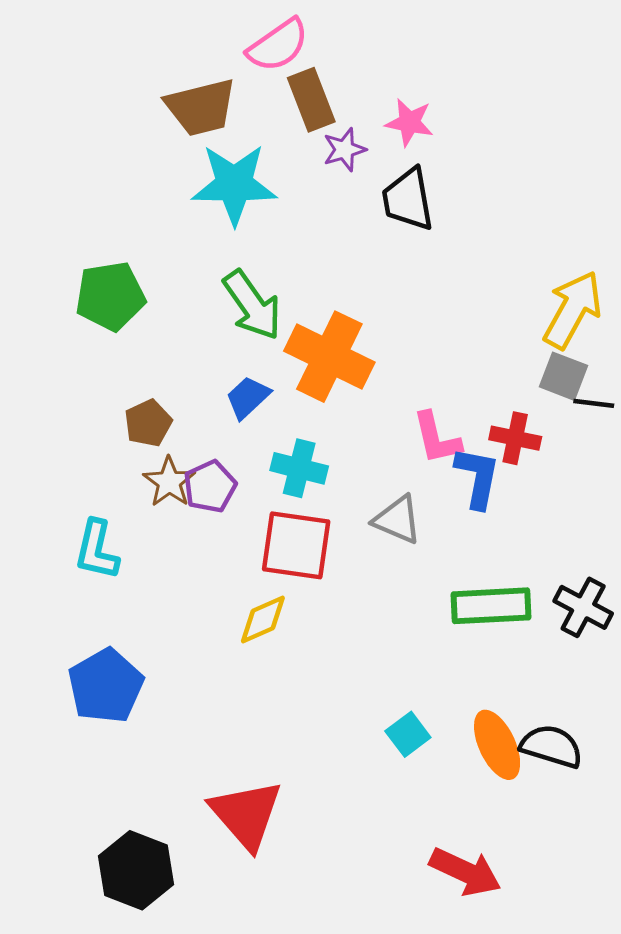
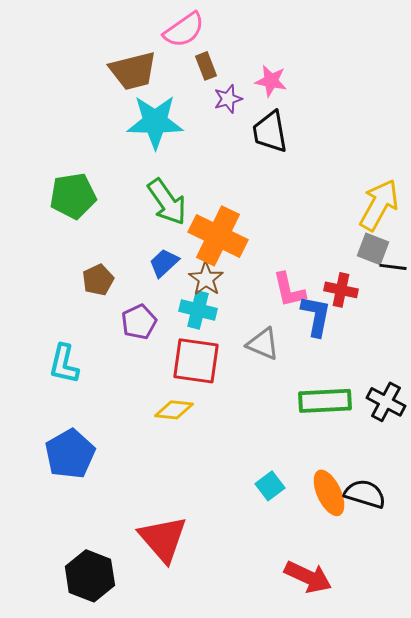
brown rectangle: (311, 100) -> (206, 66), size x0.7
brown star: (169, 482) -> (206, 279), moved
yellow diamond: (263, 619) -> (174, 410), turned 30

